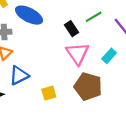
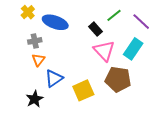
cyan rectangle: (109, 56) -> (133, 49), size x1.5
yellow square: (49, 93) -> (83, 90), size x1.5

